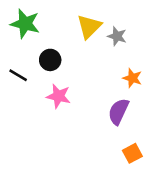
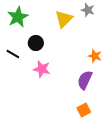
green star: (25, 24) -> (18, 17), turned 30
gray star: (117, 36) -> (88, 10), moved
orange square: (132, 153) -> (84, 110), moved

